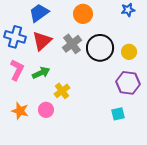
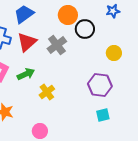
black circle: (100, 48) -> (85, 29), moved, size x0.7
purple hexagon: (128, 83) -> (100, 85), moved
pink circle: (46, 110) -> (40, 131), moved

